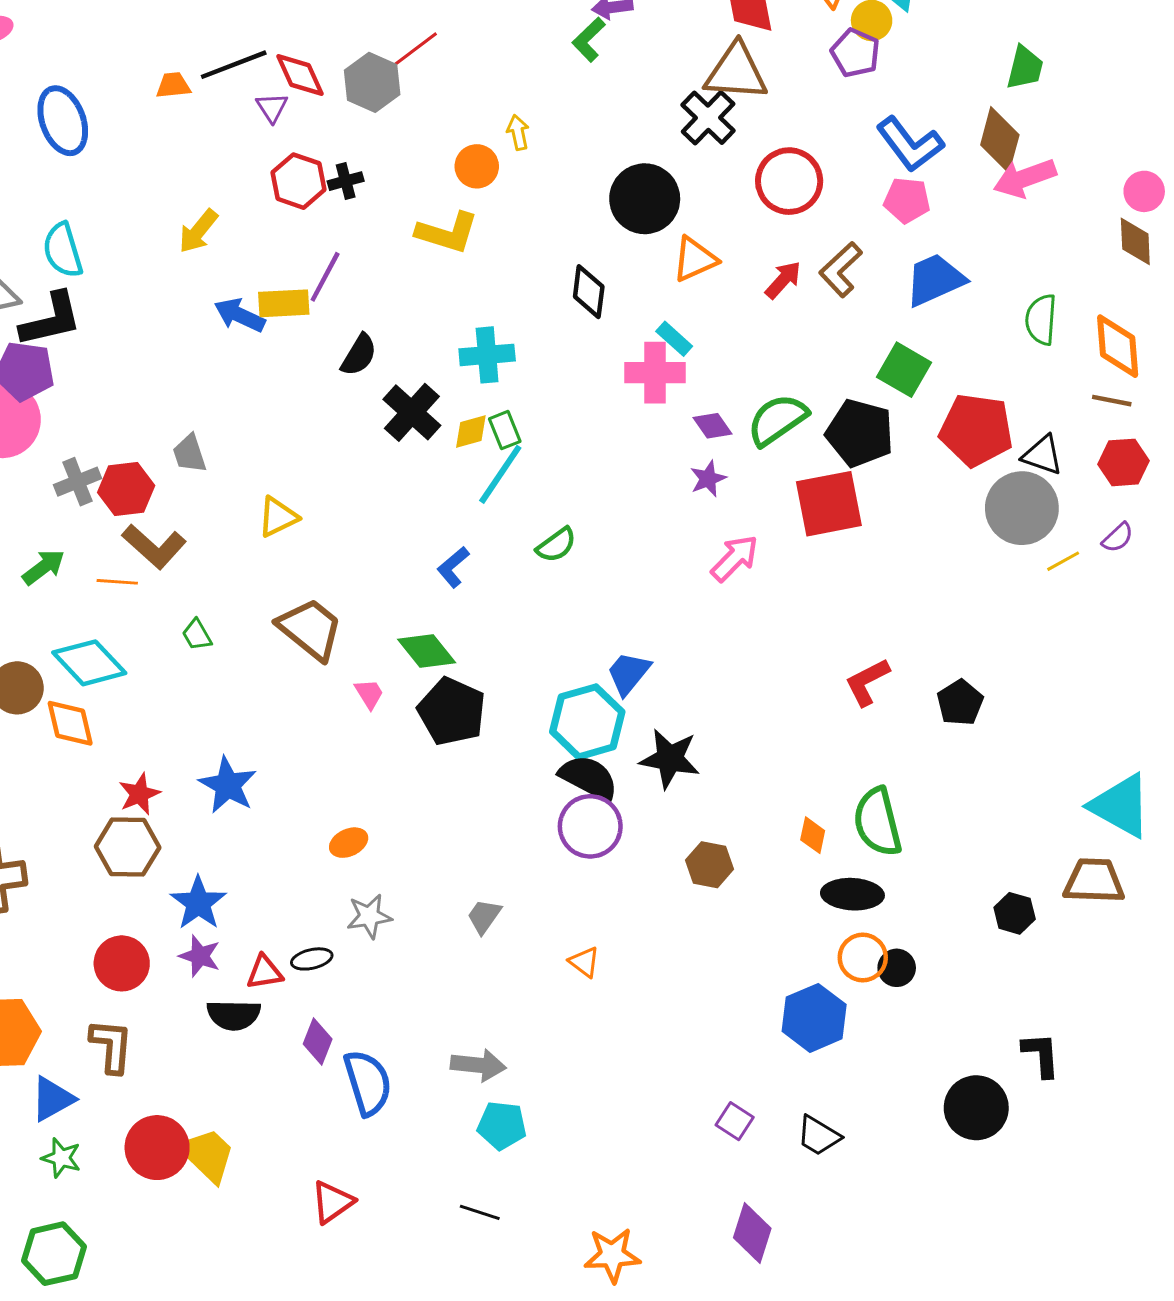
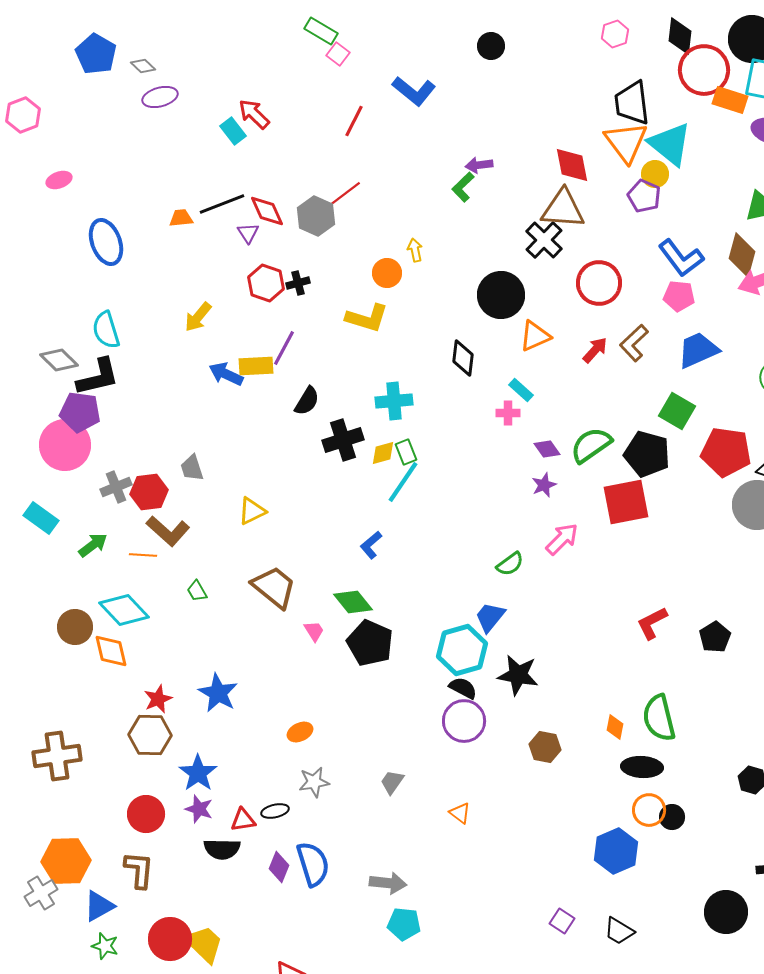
pink cross: (655, 373) -> (508, 413), size x0.6
black cross: (412, 412) -> (343, 440), turned 30
green semicircle: (556, 545) -> (510, 564), moved
black semicircle: (589, 778) -> (463, 688), size x0.7
blue semicircle: (368, 1083) -> (313, 864), moved

